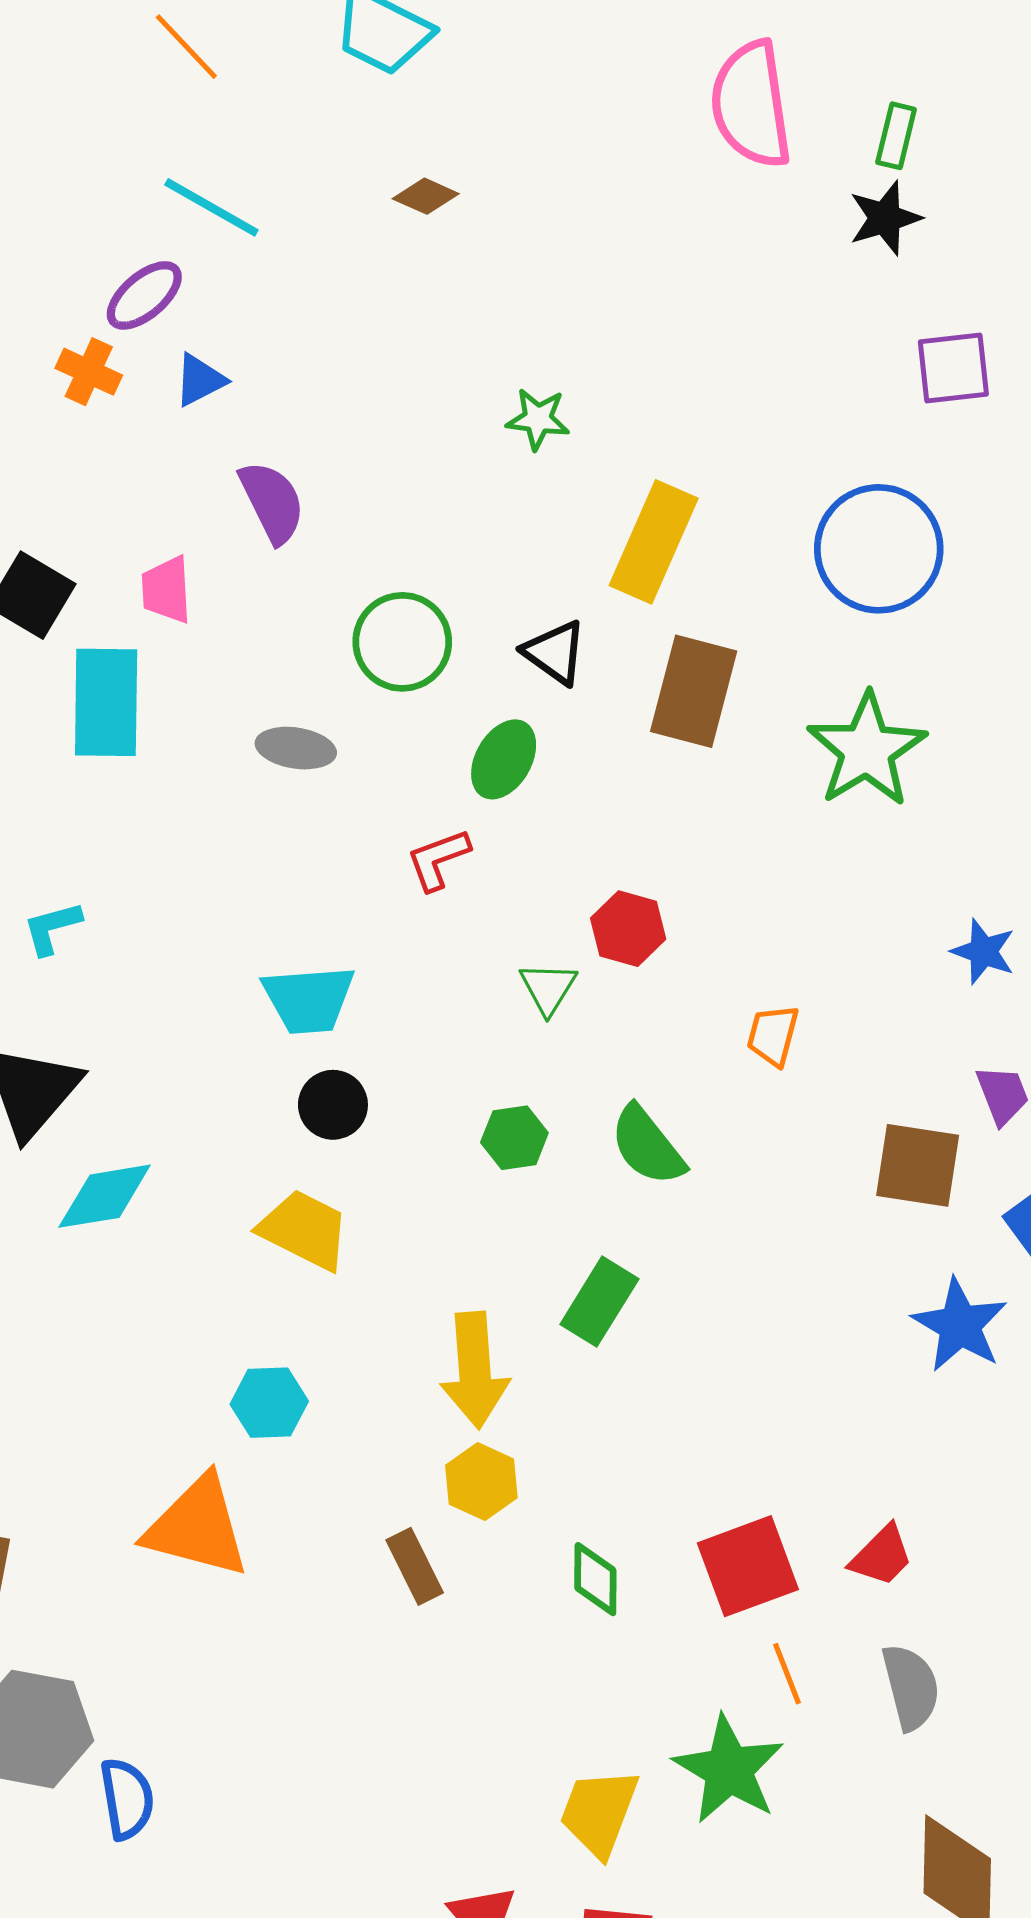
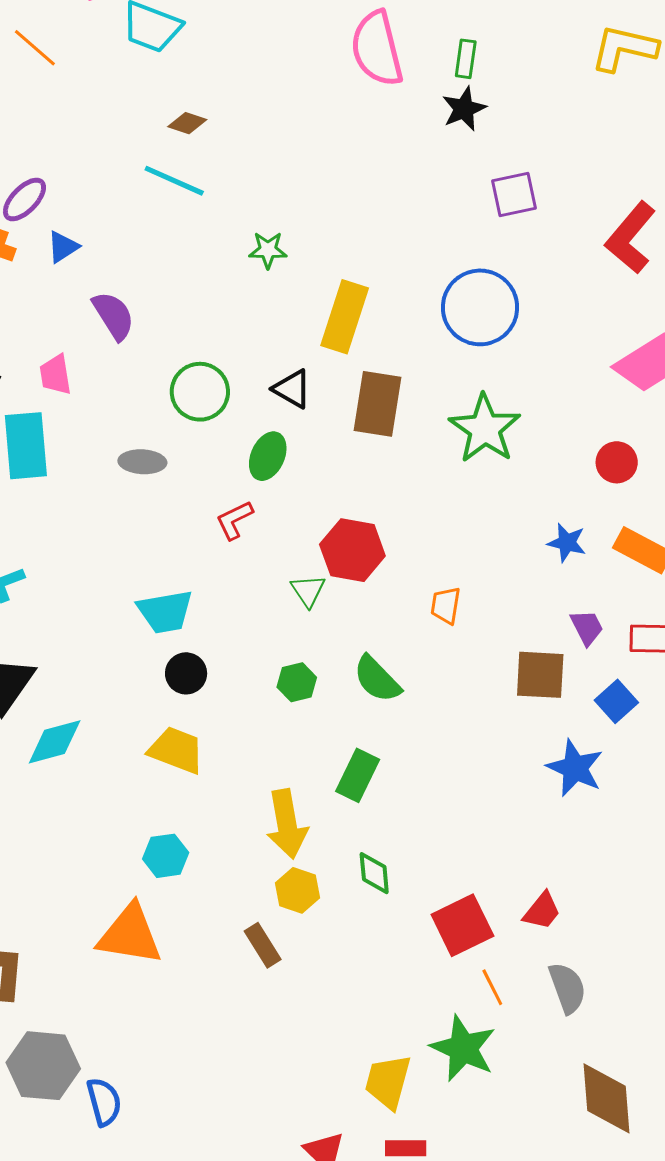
cyan line: (211, 207) -> (174, 181), moved
red hexagon: (628, 929) -> (352, 550), size x1.4
green diamond: (595, 1579) -> (374, 873), moved

